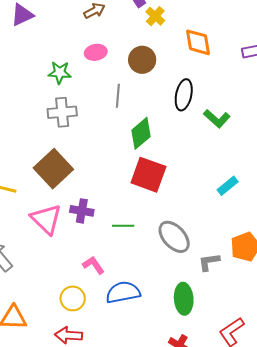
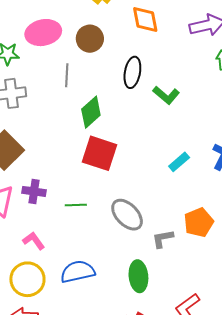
pink ellipse: (96, 52) -> (43, 33), size x1.6
pink L-shape: (93, 265) -> (34, 241), moved
yellow circle: (73, 298) -> (27, 279), size x1.4

